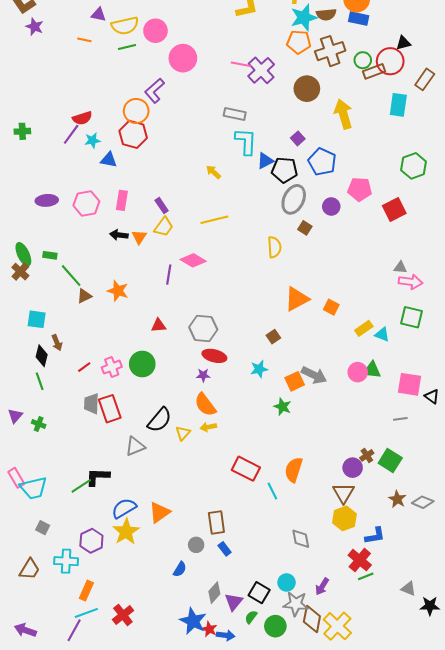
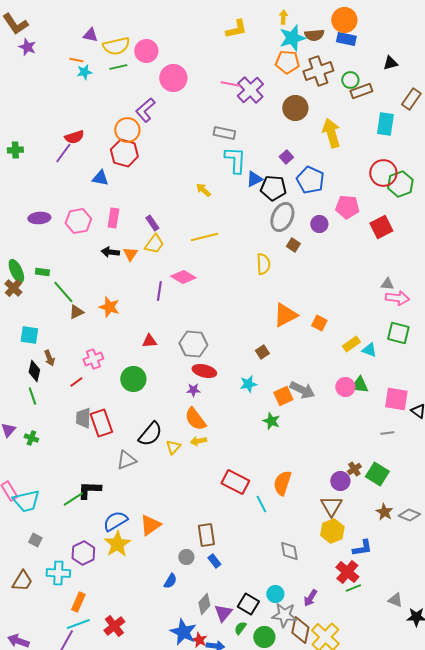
red circle: (390, 61) -> (383, 173), moved
cyan star: (92, 140) -> (84, 72), moved
pink cross: (112, 367) -> (93, 359), moved

